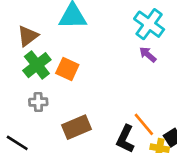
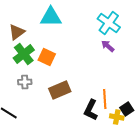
orange line: (144, 124) -> (105, 99), turned 36
brown rectangle: (77, 127) -> (60, 90), moved

